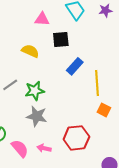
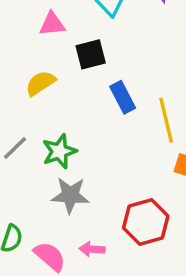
yellow semicircle: (30, 51) -> (40, 83), turned -48
blue rectangle: (75, 66) -> (123, 97), turned -60

